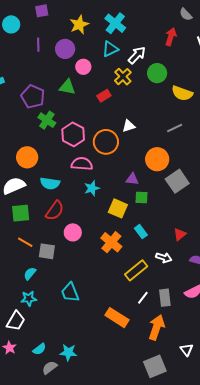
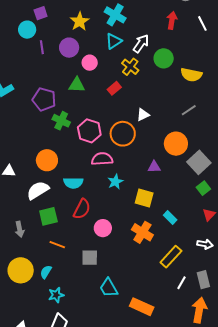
cyan circle: (11, 24) -> (27, 30), moved
green square: (141, 198) -> (203, 188), moved, turned -32
gray square: (47, 251) -> (90, 258), moved
white arrow: (164, 258) -> (205, 244), moved
cyan semicircle: (30, 274) -> (46, 272), moved
cyan star: (29, 299) -> (56, 295), moved
orange rectangle: (117, 318) -> (142, 307), moved

